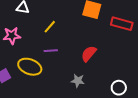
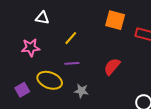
gray star: (78, 81) -> (81, 91), moved

